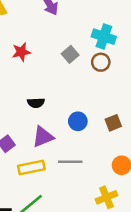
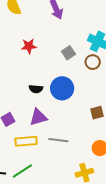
blue circle: (78, 121) -> (62, 88), moved, size x1.5

